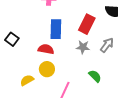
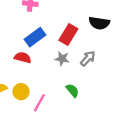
blue rectangle: (56, 29) -> (35, 37), turned 48
yellow circle: (47, 69) -> (21, 92), moved

